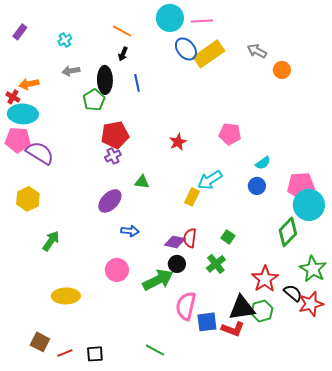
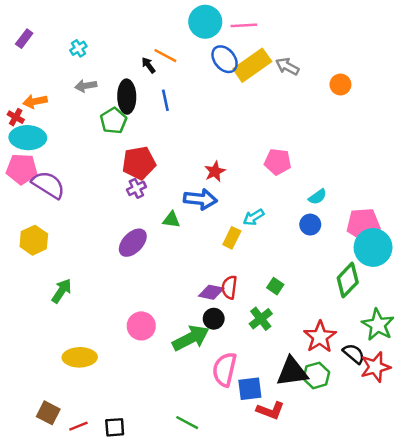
orange line: (122, 31) -> (165, 56), moved
gray arrow: (257, 51) -> (287, 66), moved
black arrow: (123, 54) -> (148, 65), turned 120
cyan arrow: (210, 180) -> (254, 217), size x0.7
blue arrow: (130, 231) -> (200, 199), moved, size x1.5
red L-shape: (233, 329) -> (270, 410), moved

